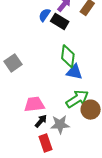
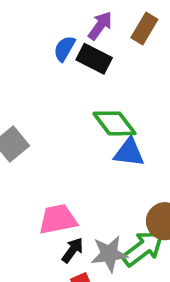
green diamond: (68, 56) -> (114, 123), turned -40
green arrow: (77, 99) -> (143, 248), moved

